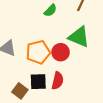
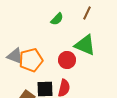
orange pentagon: (38, 52) -> (31, 60), moved

